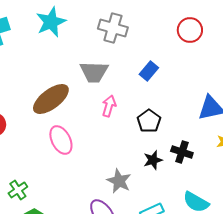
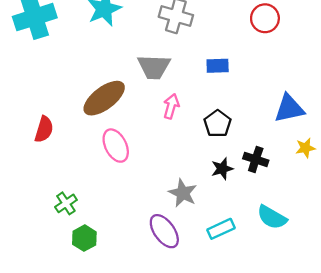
blue rectangle: (149, 71) -> (218, 66), turned 48

